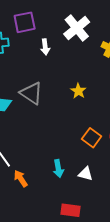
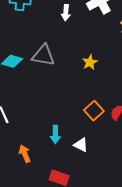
gray triangle: (31, 93) -> (43, 55), turned -35
orange arrow: (21, 179) -> (25, 154), moved

